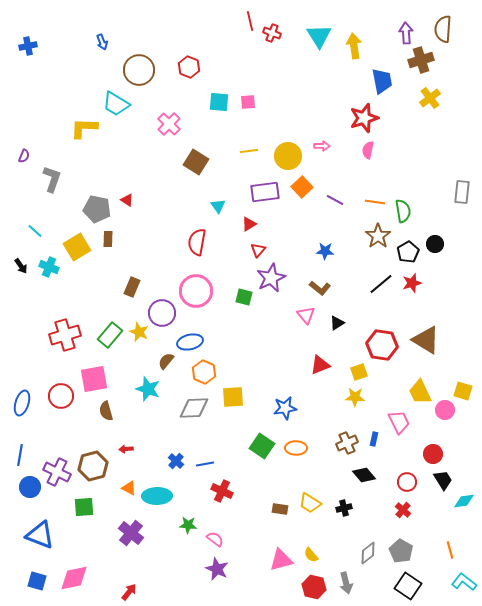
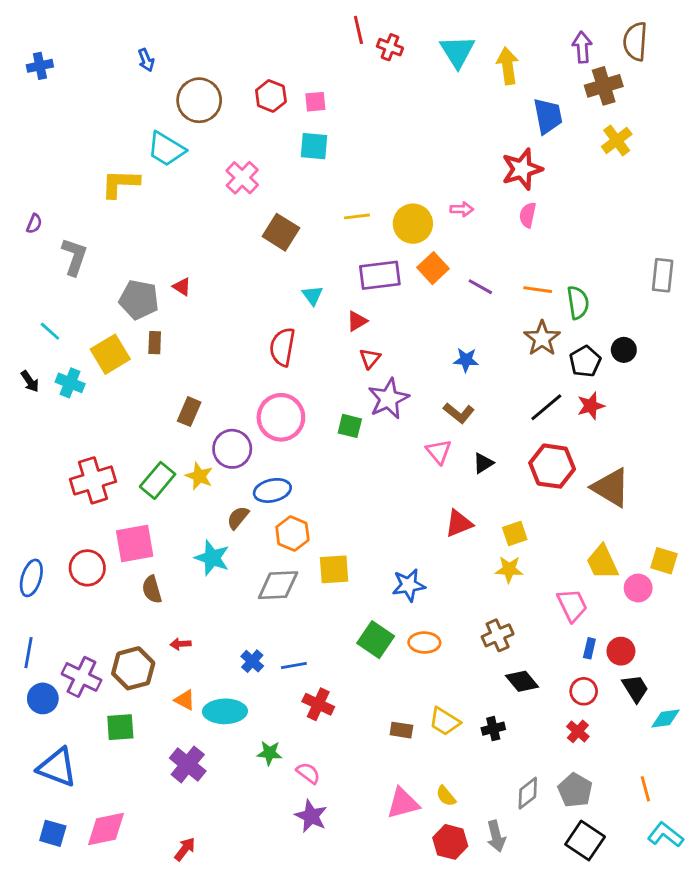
pink square: (248, 102) -> (315, 102), moved
red hexagon: (382, 345) -> (552, 466), moved
blue rectangle: (374, 439) -> (589, 648), moved

